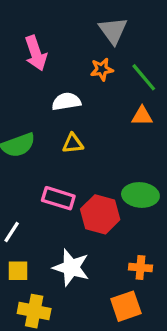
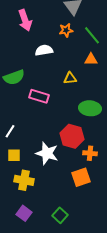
yellow triangle: (73, 143) -> (70, 78), moved
pink rectangle: (58, 198) -> (39, 96), moved
red hexagon: (100, 214) -> (72, 136), moved

